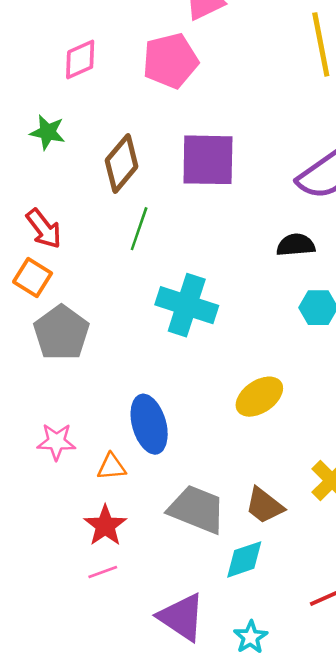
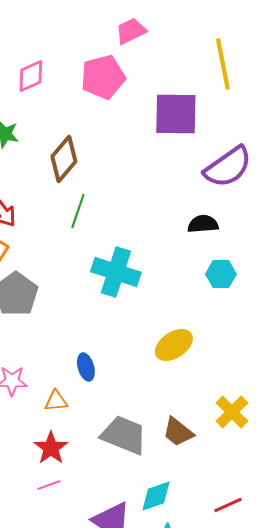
purple square: (208, 160) -> (176, 114), moved
blue ellipse: (149, 424) -> (86, 367), size x0.6
cyan diamond: (244, 559) -> (156, 496), moved

